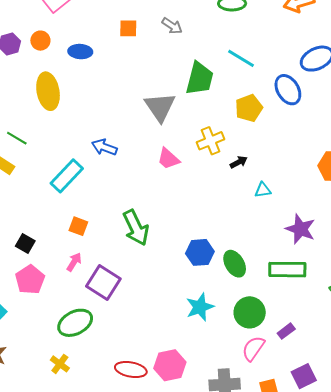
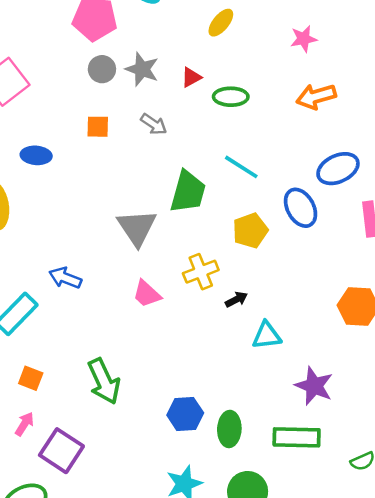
cyan triangle: (263, 190) -> (267, 335), size x1.4
green ellipse: (235, 264) -> (229, 429), turned 32

